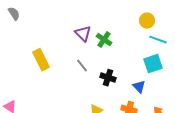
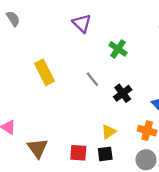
purple triangle: (83, 34) -> (82, 23), moved
black cross: (108, 78) -> (123, 93), turned 35

